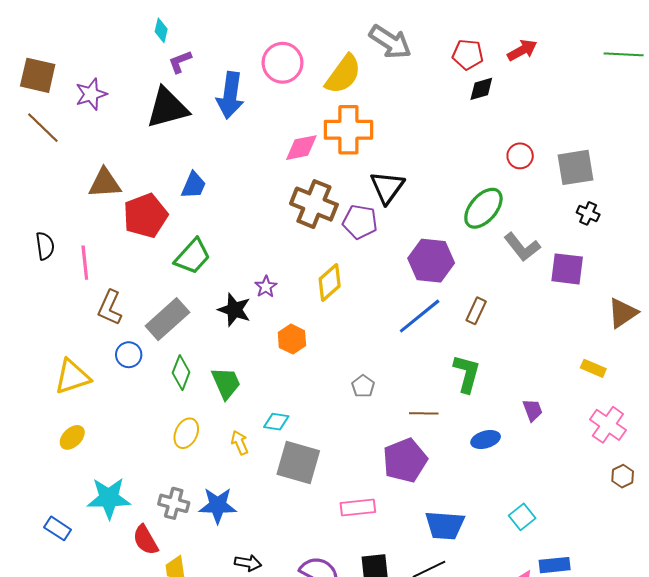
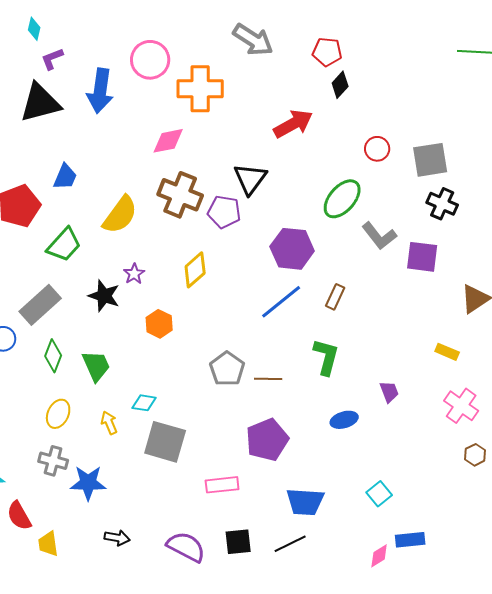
red arrow: (522, 50) -> (293, 124), moved, size x1.4
yellow semicircle: (343, 74) -> (120, 215), moved
black diamond: (481, 89) -> (340, 85), turned -32
orange cross: (348, 130) -> (200, 89), moved
black cross: (588, 213) -> (442, 204), size x1.4
gray pentagon: (363, 386) -> (227, 369), size x1.6
brown line: (424, 413) -> (268, 379), moved
gray cross: (174, 503) -> (53, 461), moved

